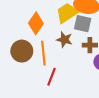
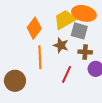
brown circle: (22, 51) -> (15, 81), moved
red line: (52, 77) -> (67, 74), moved

